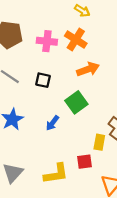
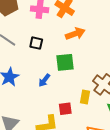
green square: (76, 102) -> (65, 62), turned 30
red square: (85, 162) -> (65, 109), moved

